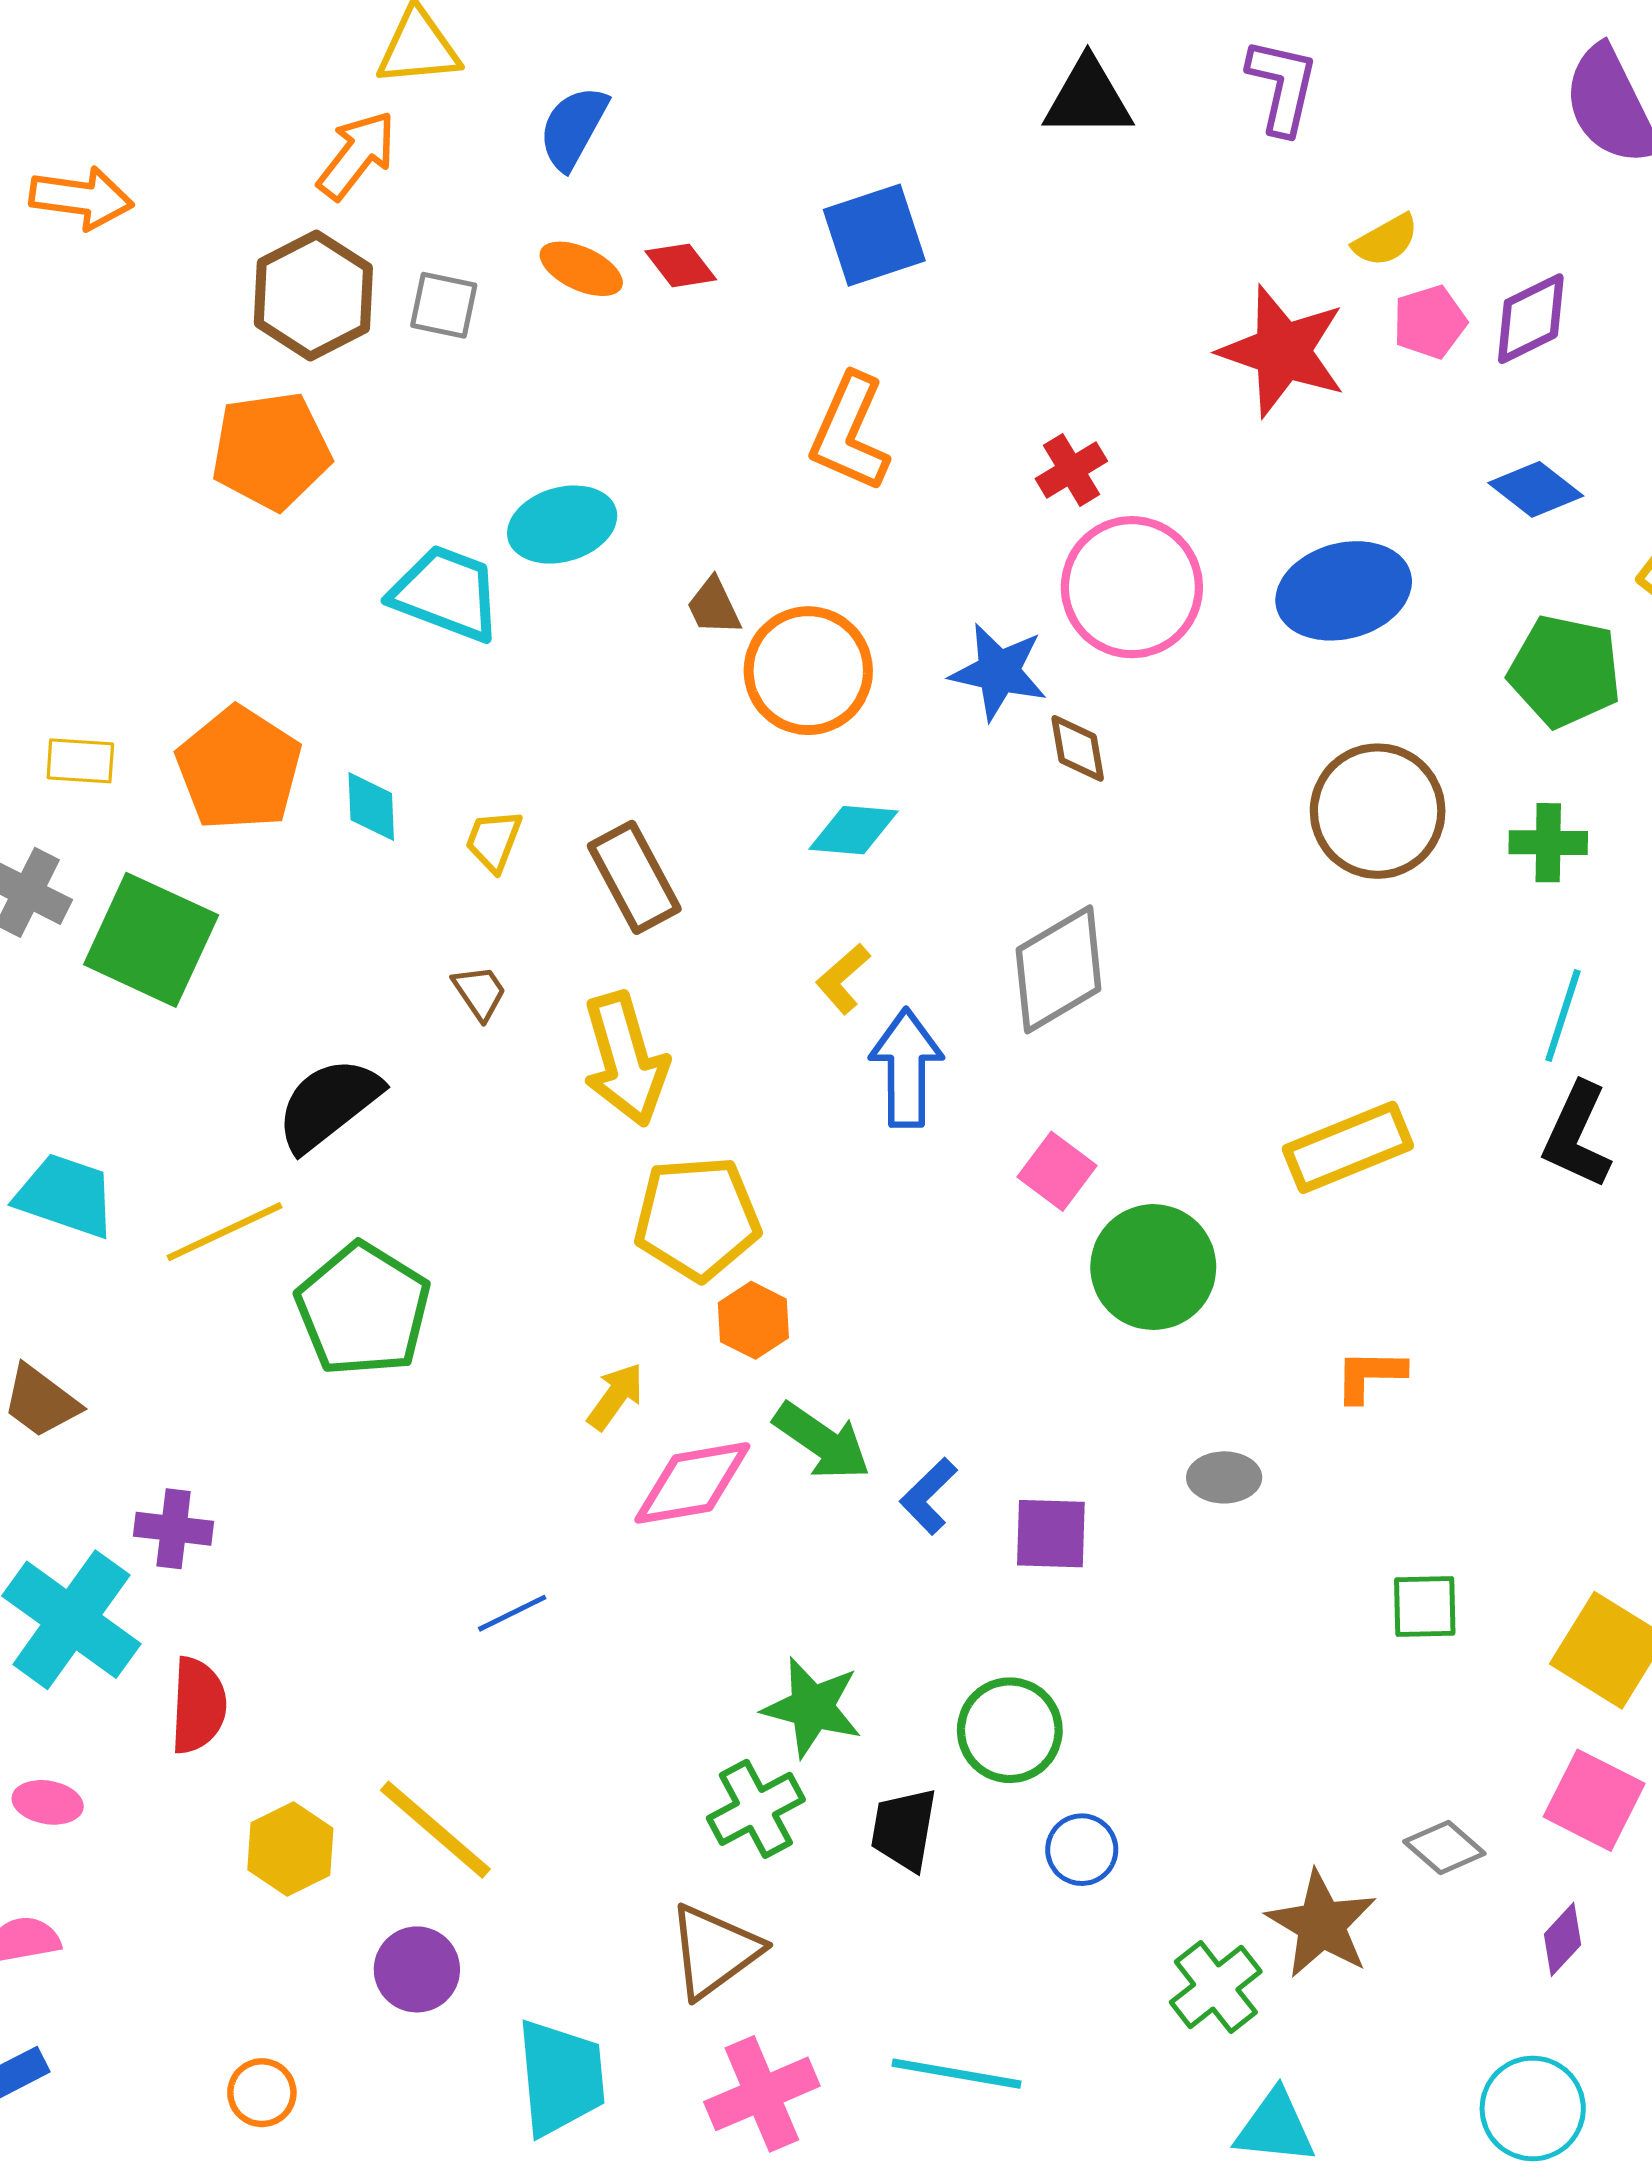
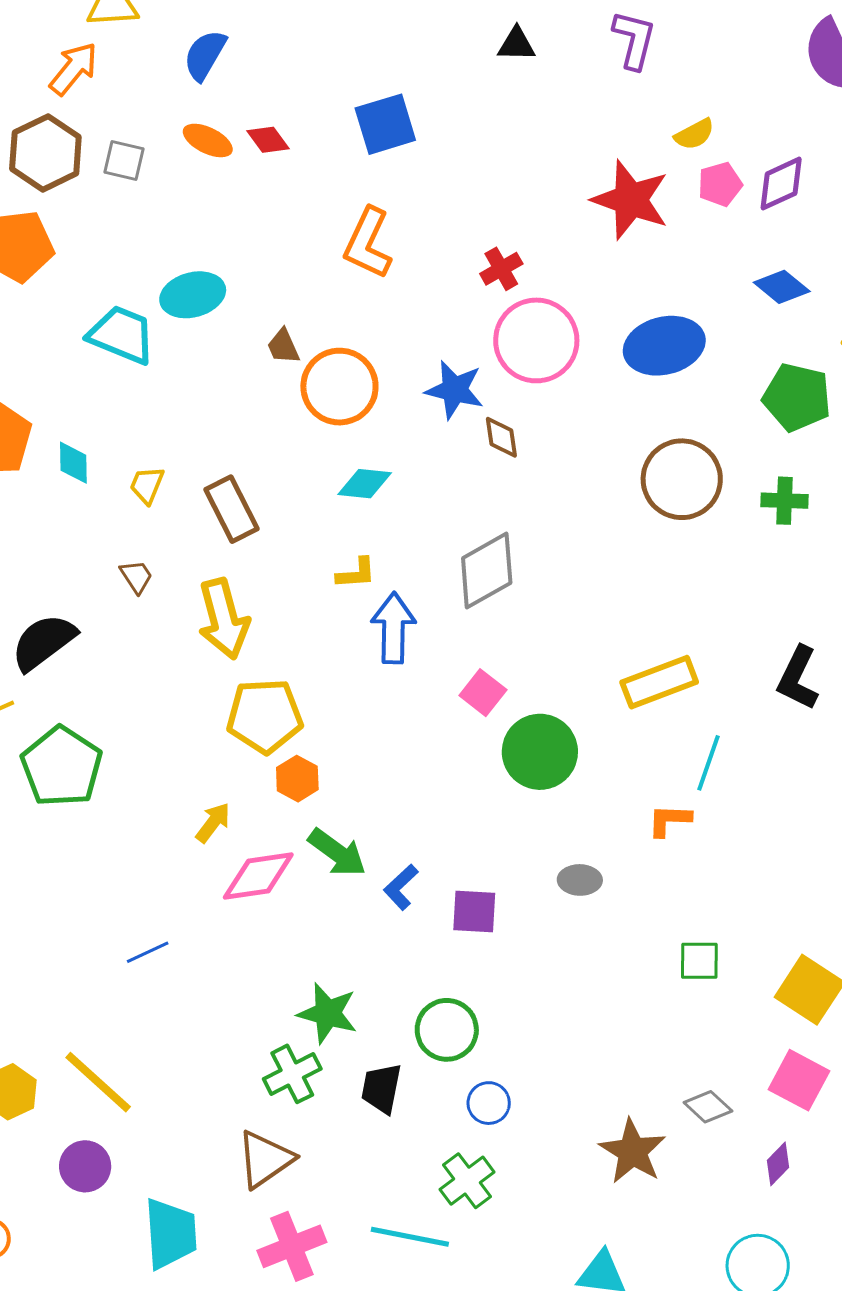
black triangle: (1088, 98) -> (516, 44), size x0.7
yellow L-shape: (843, 979) -> (356, 573), turned -144
cyan line: (1563, 1016) -> (709, 763), moved
green cross: (1216, 1987) -> (467, 1181), moved

